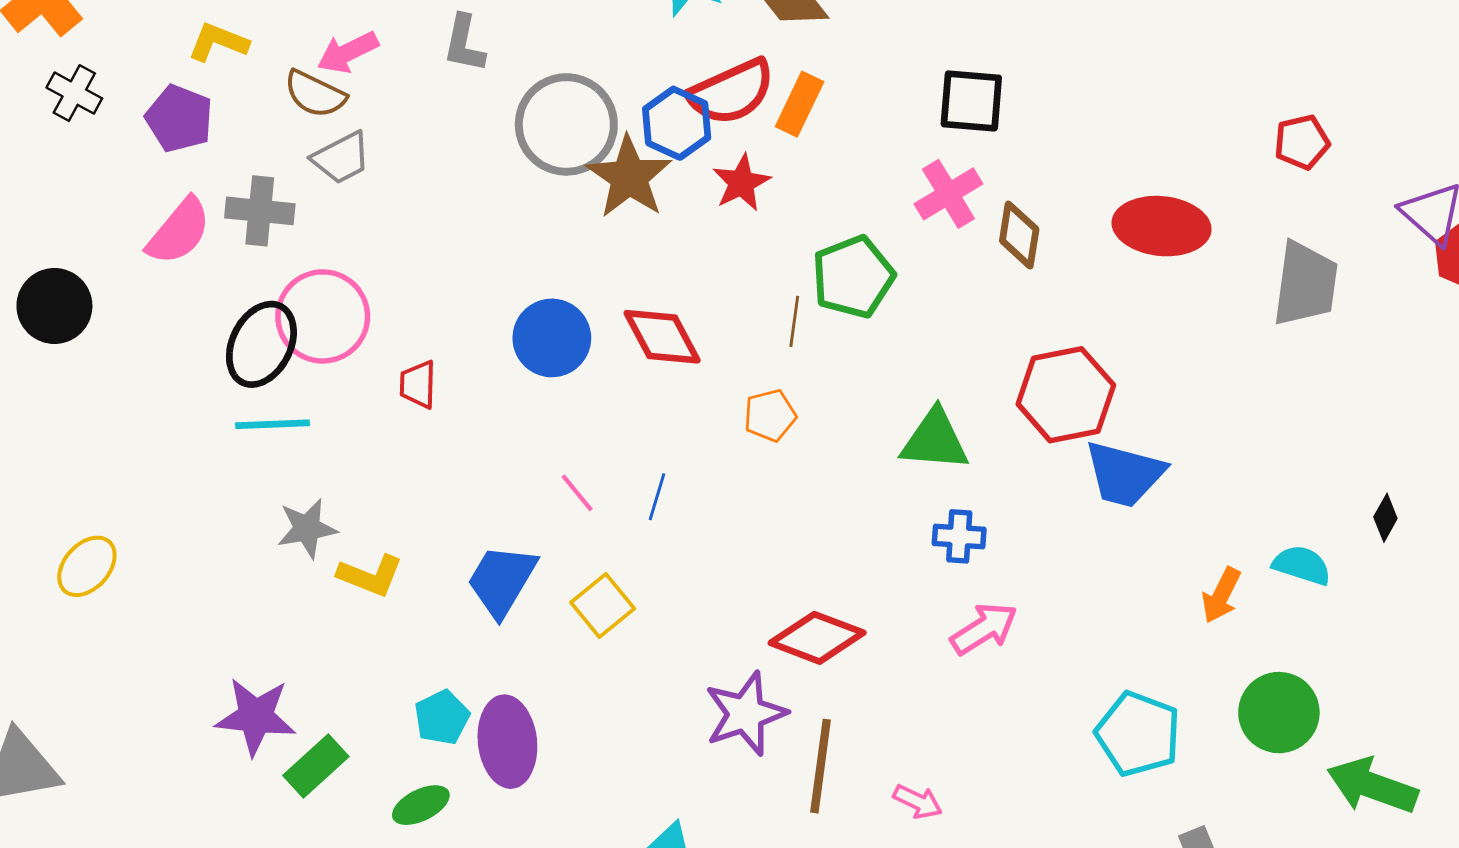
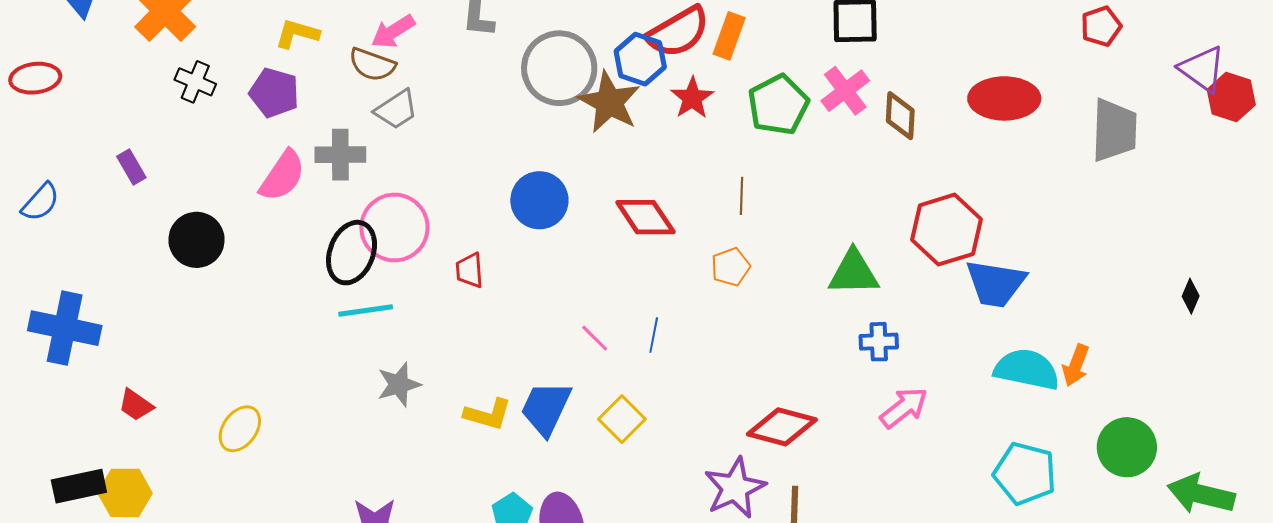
green pentagon: (853, 277) -> (778, 105), moved
blue circle: (552, 338) -> (539, 200), moved
cyan semicircle: (1302, 565) -> (1027, 369), moved, size x1.5
yellow L-shape: (370, 576) -> (488, 414), moved

